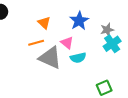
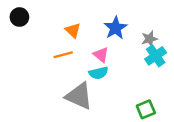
gray triangle: (50, 58) -> (79, 96), moved
cyan semicircle: (78, 58) -> (98, 73), moved

